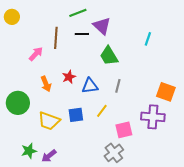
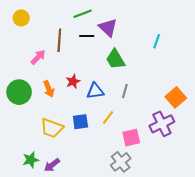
yellow circle: (12, 17) -> (21, 18), moved
orange square: (166, 92) -> (176, 97), turned 30
green circle: (18, 103) -> (19, 92), moved
purple cross: (153, 117) -> (162, 124), turned -30

